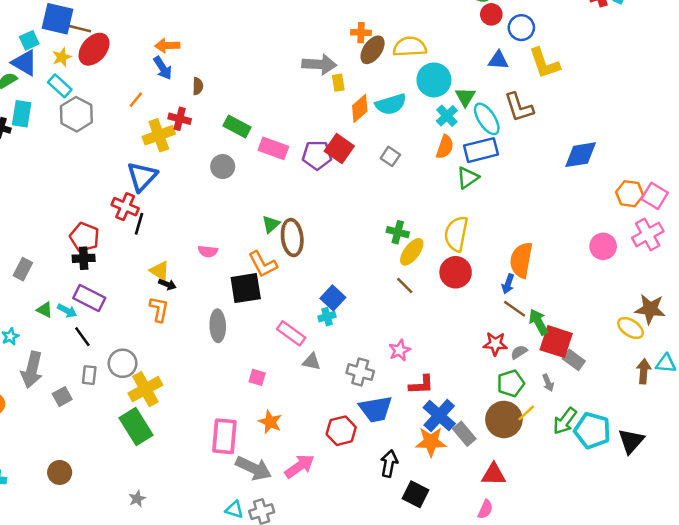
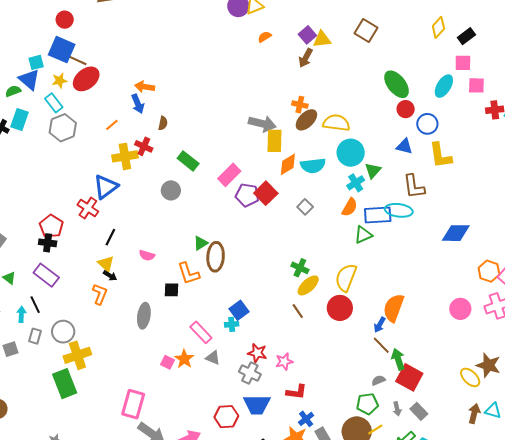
yellow rectangle: (338, 83) -> (275, 141), size x1.6
cyan ellipse: (487, 119) -> (399, 210), moved, turned -60
pink rectangle: (273, 148) -> (229, 175), moved, turned -75
black line: (139, 224) -> (110, 237), moved
black square: (246, 288) -> (171, 290), size x0.6
cyan arrow: (67, 311) -> (21, 314), moved, turned -126
red star: (495, 344) -> (257, 353), moved
gray rectangle: (574, 360) -> (419, 411), moved
blue cross: (439, 416) -> (306, 419), size x0.6
orange star: (270, 422) -> (184, 359), moved

